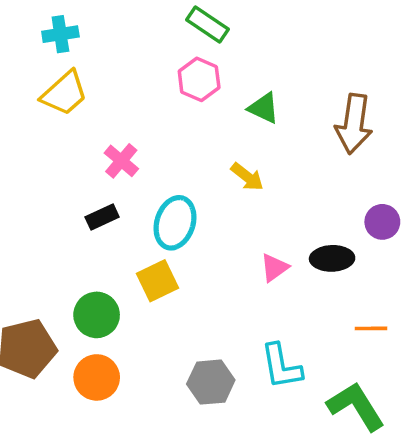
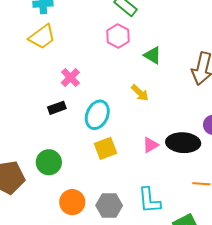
black ellipse: (332, 258) -> (183, 143), size x1.4
yellow square: (157, 281) -> (105, 148), moved
orange circle: (97, 377) -> (72, 202), moved

